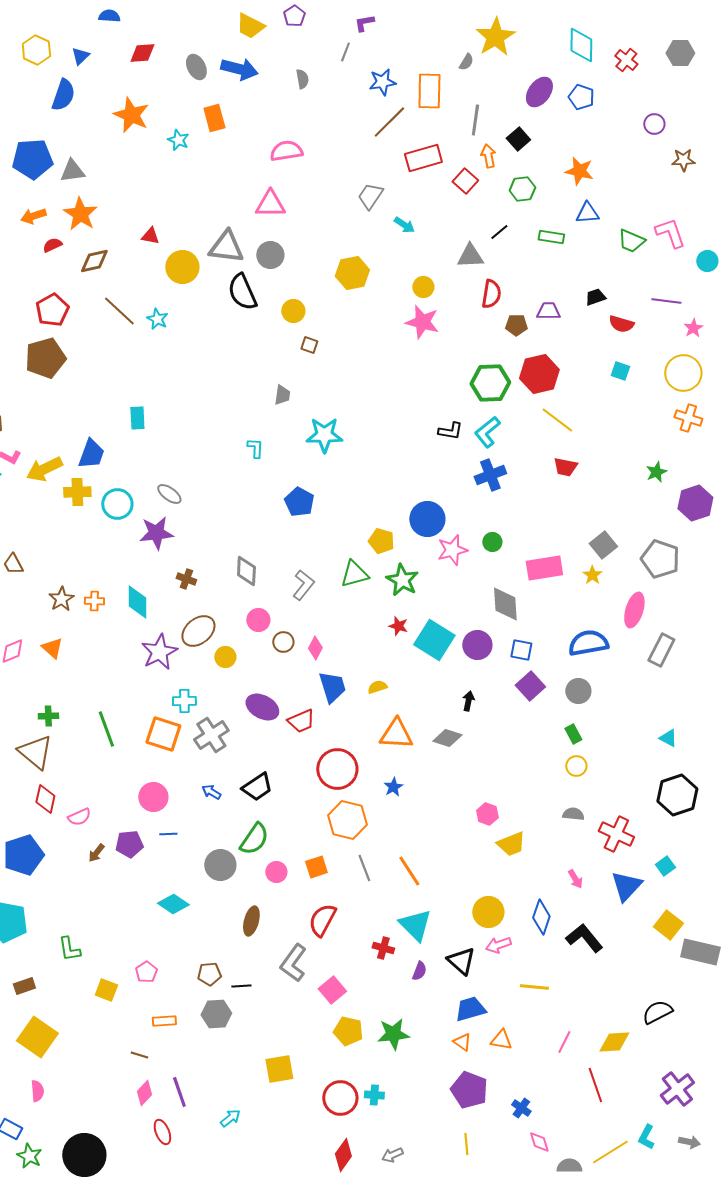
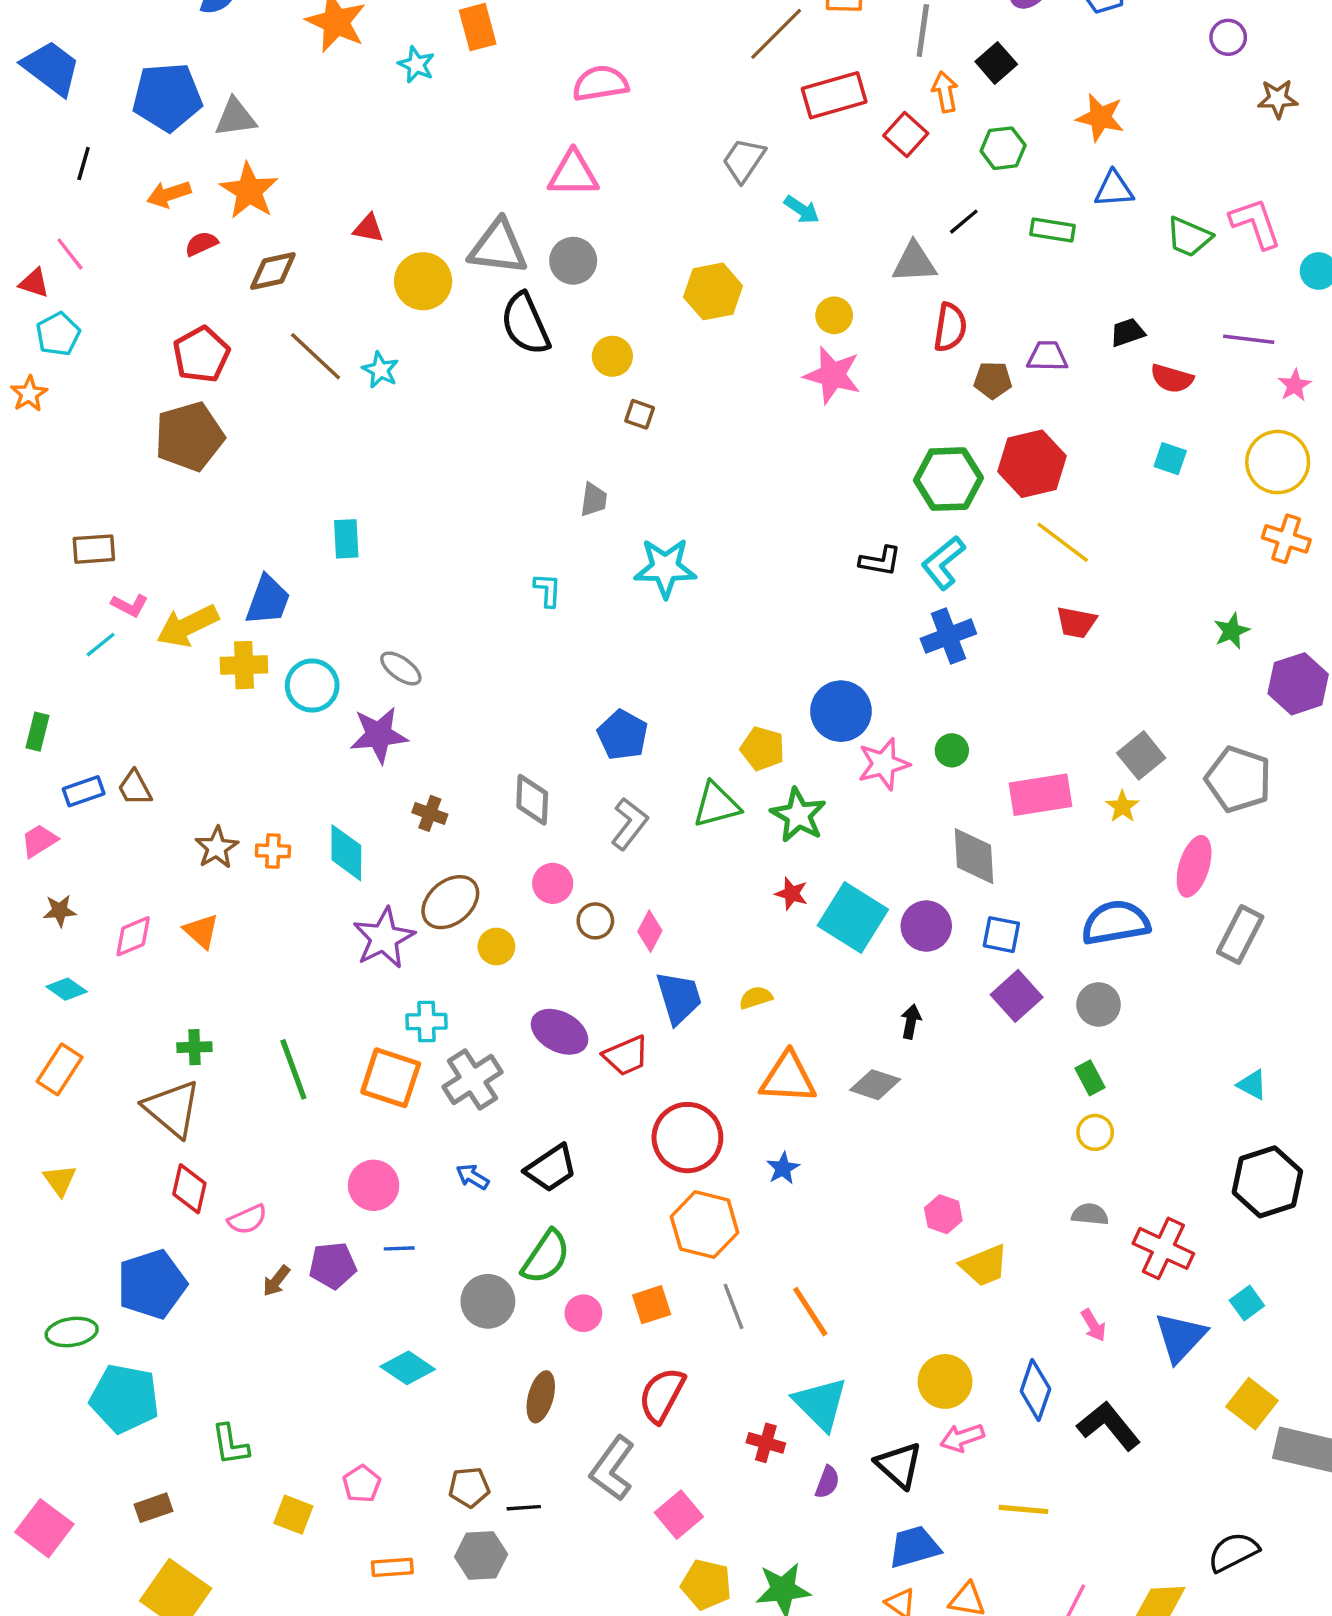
blue pentagon: (299, 502) -> (623, 735), moved

